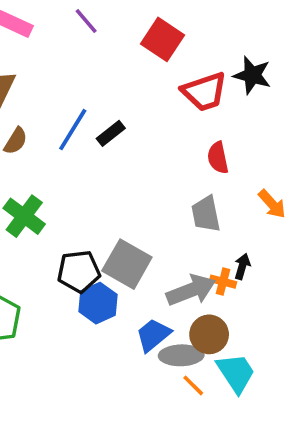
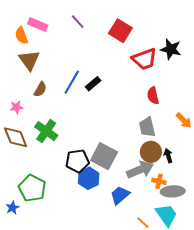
black arrow: (242, 266) -> (168, 156), turned -32
orange cross: (223, 282) -> (159, 181), moved
brown circle: (209, 334) -> (151, 152), moved
gray ellipse: (181, 355) -> (173, 191), moved

